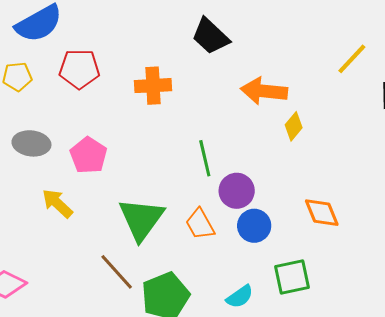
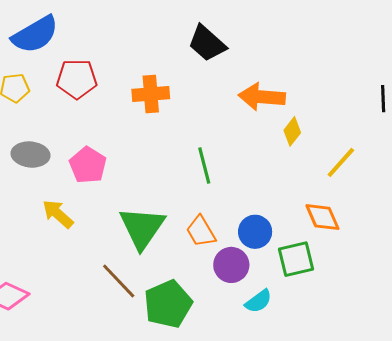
yellow line: (352, 59) -> (341, 162), moved
purple circle: (237, 191) -> (231, 265), moved
green square: (292, 277) -> (296, 259), moved
cyan semicircle: (240, 297) -> (258, 301), moved

